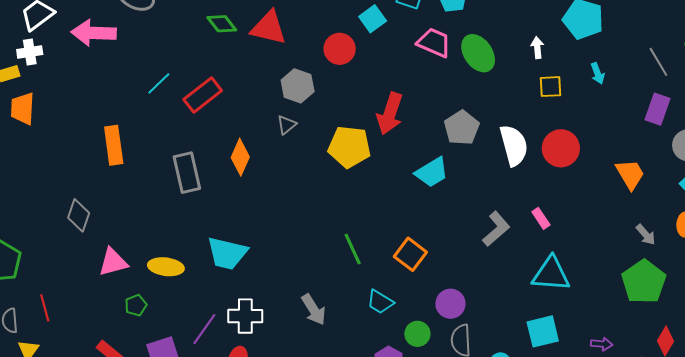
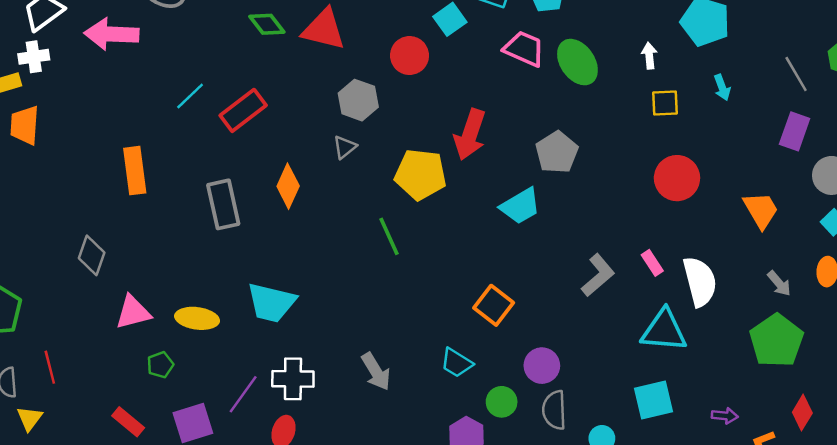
white semicircle: (514, 145) -> (700, 281), moved
green line: (353, 249) -> (389, 236), moved

